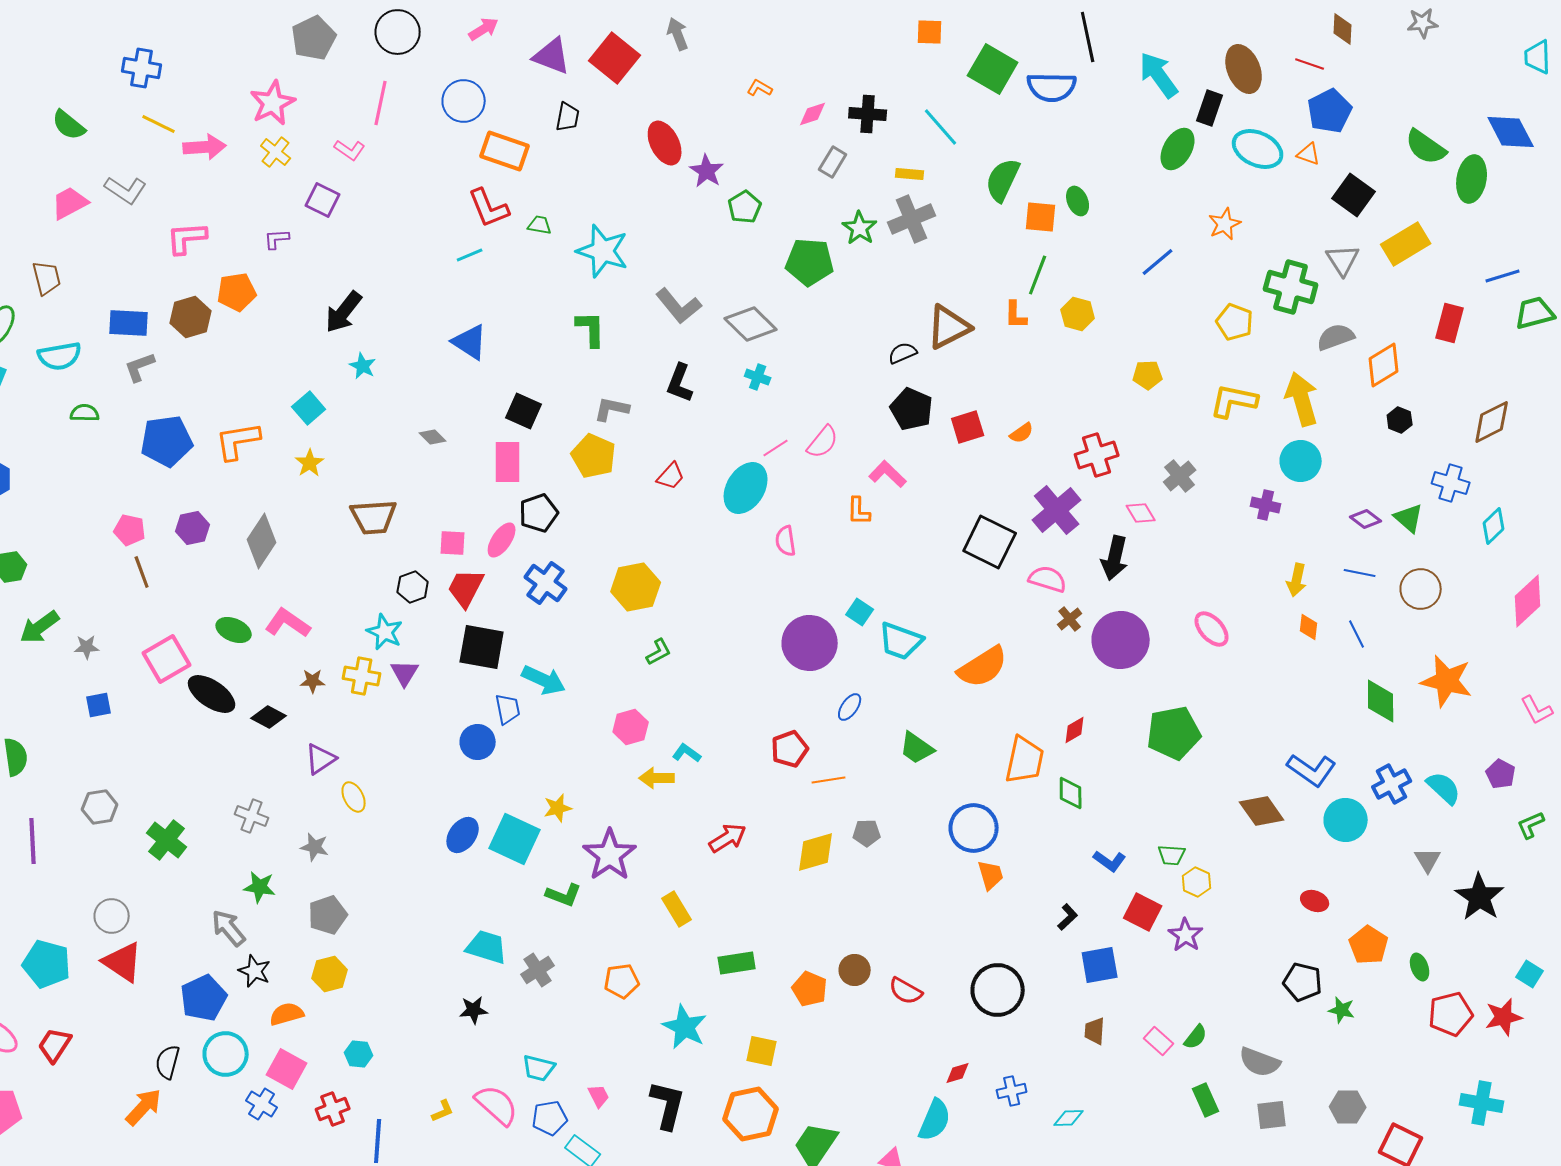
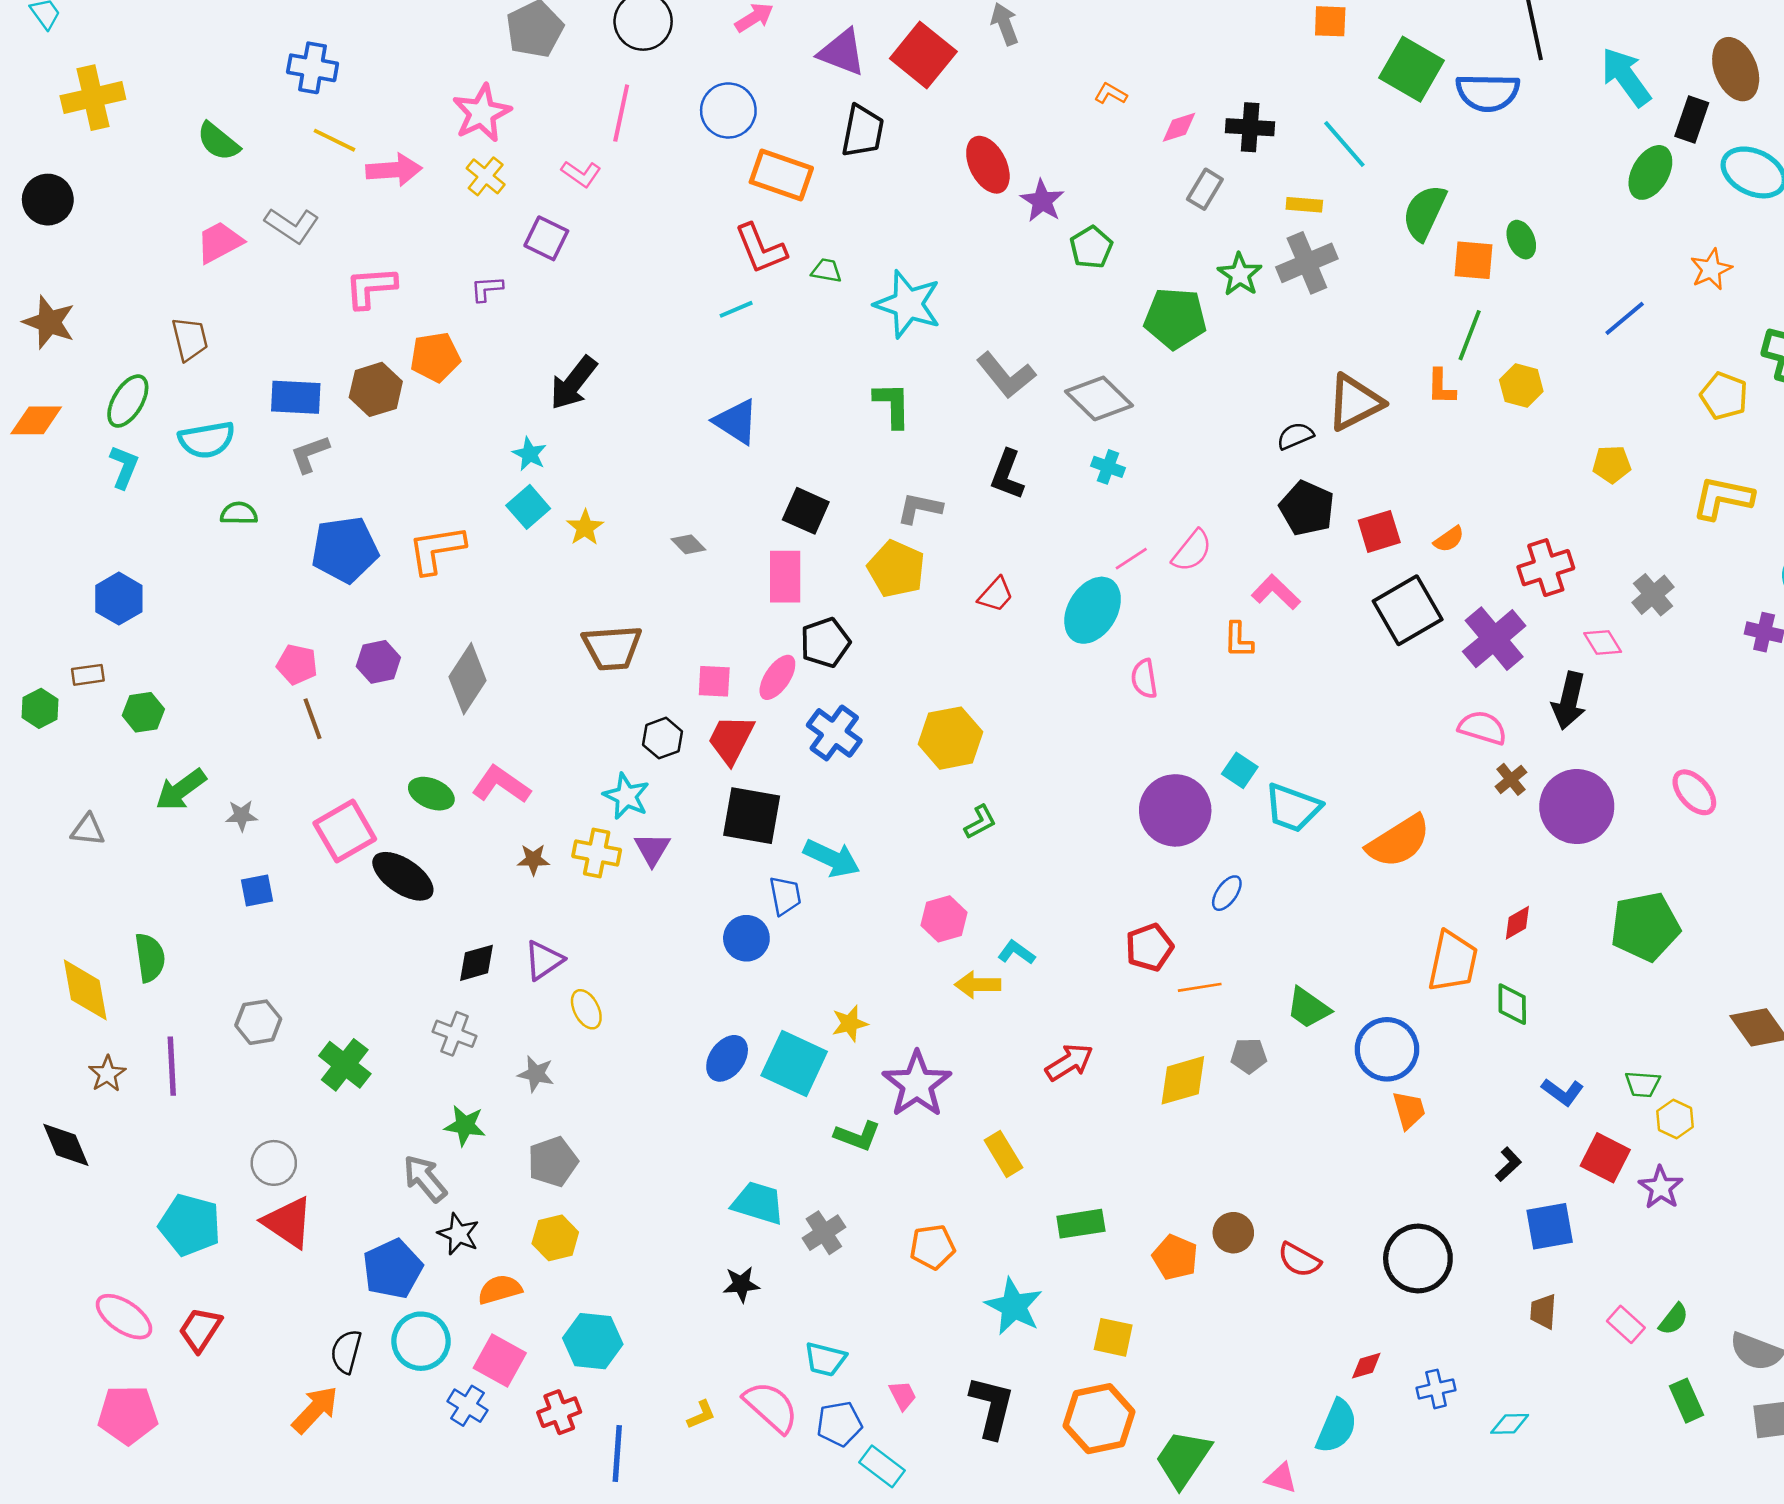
black trapezoid: (568, 117) -> (863, 131), size x1.4
cyan star: (363, 366) -> (529, 454), moved
yellow star: (310, 463) -> (585, 528), moved
black square: (990, 542) -> (1408, 610), moved, turned 34
black diamond: (269, 717) -> (477, 963), moved, turned -44
green trapezoid: (917, 748) -> (1308, 1008), moved
cyan hexagon: (359, 1054) -> (593, 1341), size x1.6

